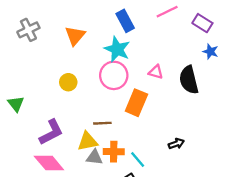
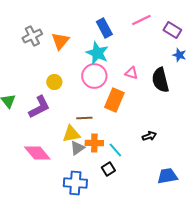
gray cross: (28, 30) -> (32, 36), moved
purple L-shape: (51, 132) -> (39, 107), moved
gray triangle: (94, 157) -> (77, 148), turned -42

